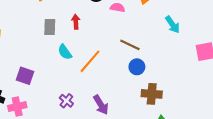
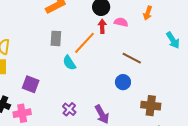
red arrow: (76, 22) -> (102, 26), moved
orange line: (90, 61) -> (84, 43), moved
blue circle: (137, 67) -> (123, 82), moved

